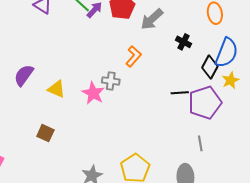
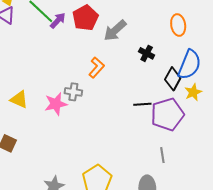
pink star: (93, 93) -> (56, 104), turned 30

